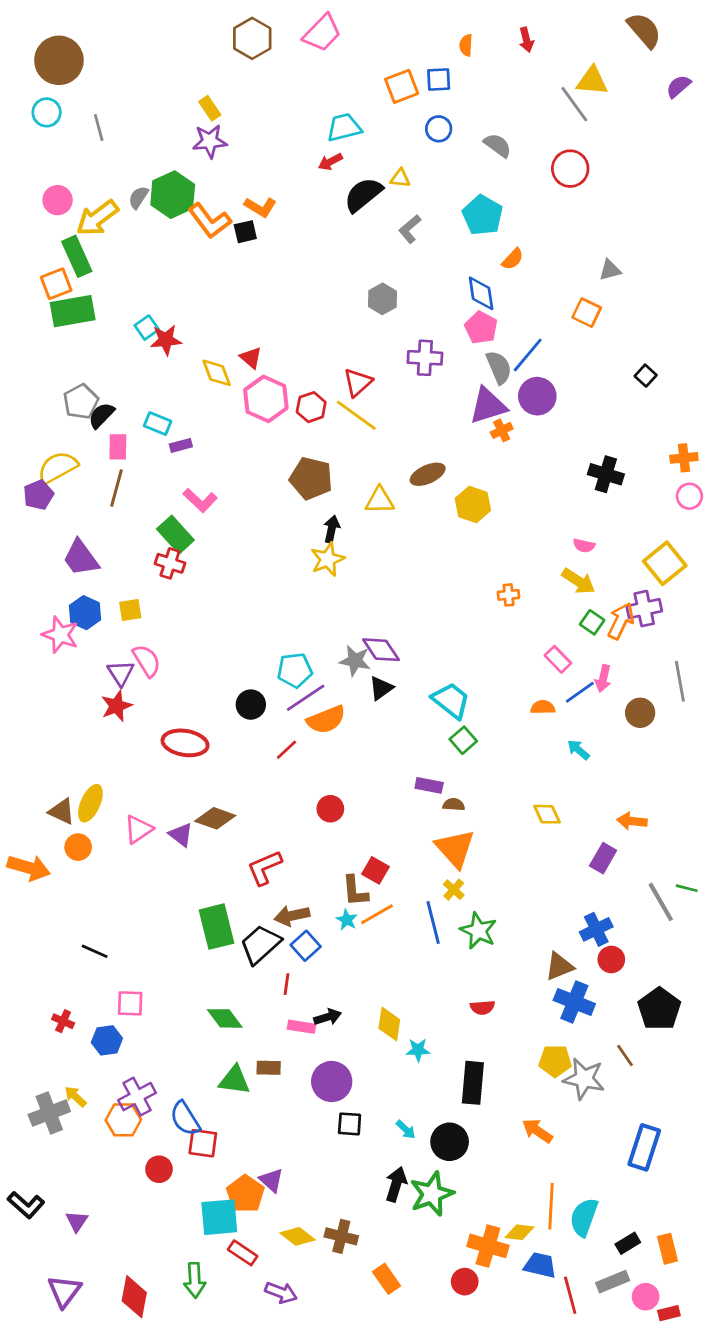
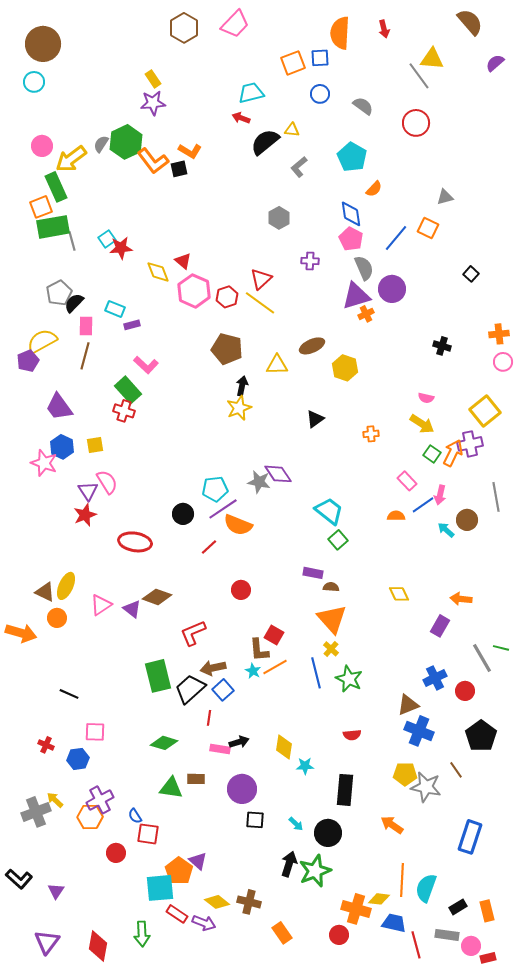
orange semicircle: (466, 45) -> (340, 33), size x2.0
gray line: (99, 127) -> (72, 241), moved
red arrow: (330, 162) -> (241, 118), turned 48
blue line: (528, 355) -> (396, 238), moved
purple cross: (425, 358) -> (310, 261), size x0.7
black cross: (606, 474) -> (442, 346), size x0.7
black triangle: (381, 688) -> (315, 419), moved
orange semicircle: (326, 720) -> (238, 525), turned 44
cyan arrow: (578, 750) -> (446, 530), moved
red circle: (611, 959) -> (465, 691), moved
green diamond: (225, 1018) -> (164, 743), turned -36
blue semicircle: (185, 1118) -> (135, 816), size x0.6
gray rectangle: (613, 1282) -> (447, 935), turned 30
purple arrow: (281, 1293) -> (204, 923), moved

